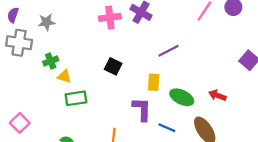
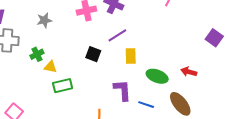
gray star: (47, 22) -> (44, 20), moved
purple line: (169, 51) -> (117, 35), moved
yellow rectangle: (154, 82) -> (131, 56), moved

